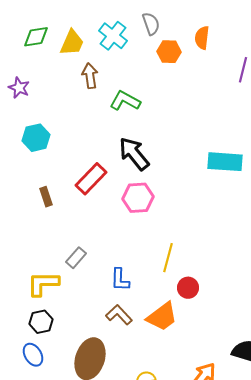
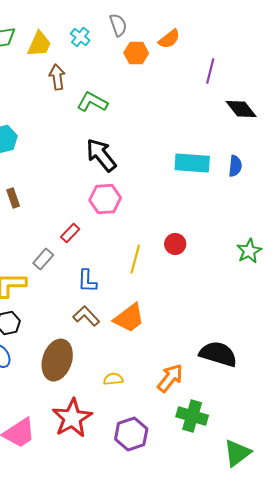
cyan cross: (113, 36) -> (80, 37), size x0.7
orange semicircle: (202, 38) -> (169, 39), turned -135
red rectangle: (91, 179) -> (70, 233), moved, size x0.6
red circle: (188, 288) -> (175, 244), moved

